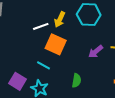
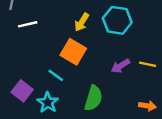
white line: (41, 26) -> (28, 24), moved
green semicircle: (77, 81) -> (93, 98), size x1.5

